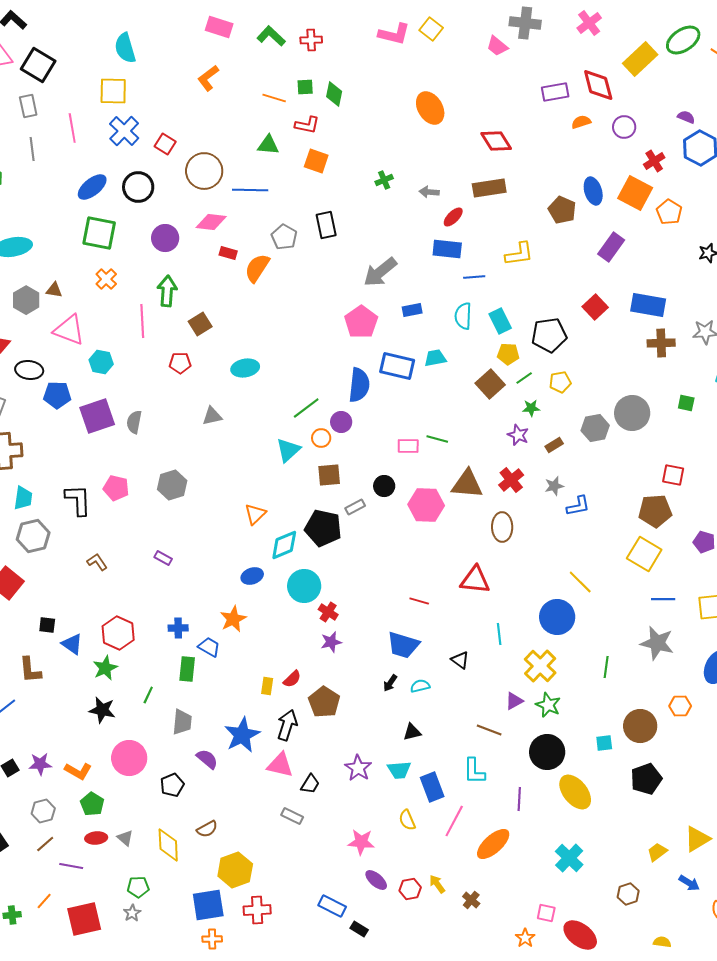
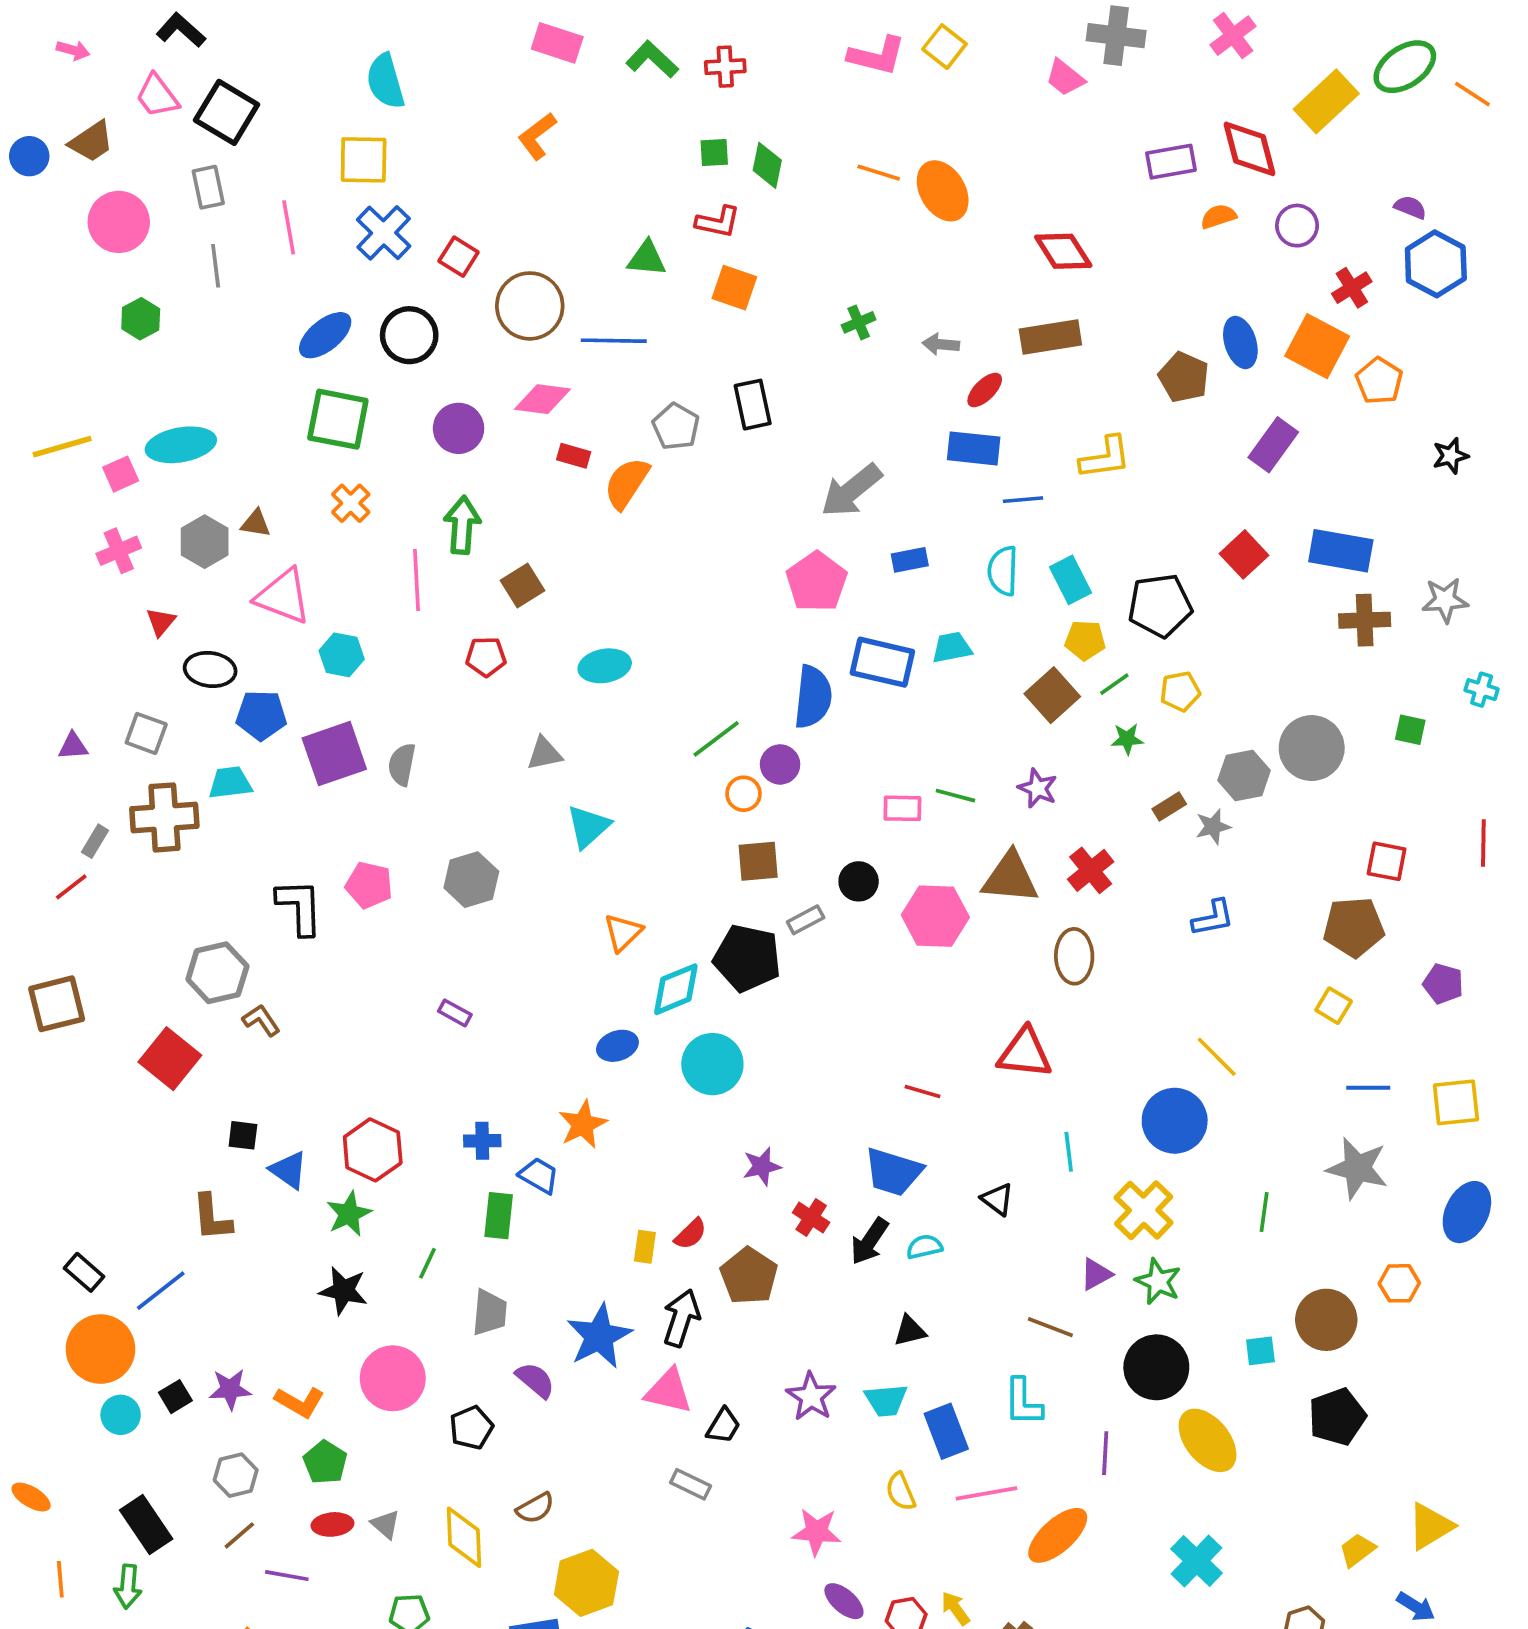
orange line: (274, 98) -> (879, 173), moved
purple star: (518, 435) -> (1038, 788), moved
cyan triangle: (288, 450) -> (588, 827), moved
gray star: (554, 486) -> (1213, 827), moved
cyan trapezoid: (23, 498) -> (230, 783), moved, turned -105
yellow square: (644, 554) -> (1334, 1006), size x0.6
brown L-shape: (97, 562) -> (261, 1020), moved
red cross: (328, 612) -> (811, 1218), moved
black arrow: (390, 683) -> (870, 1241), size x1.5
pink line: (454, 821) -> (986, 1493), turned 52

